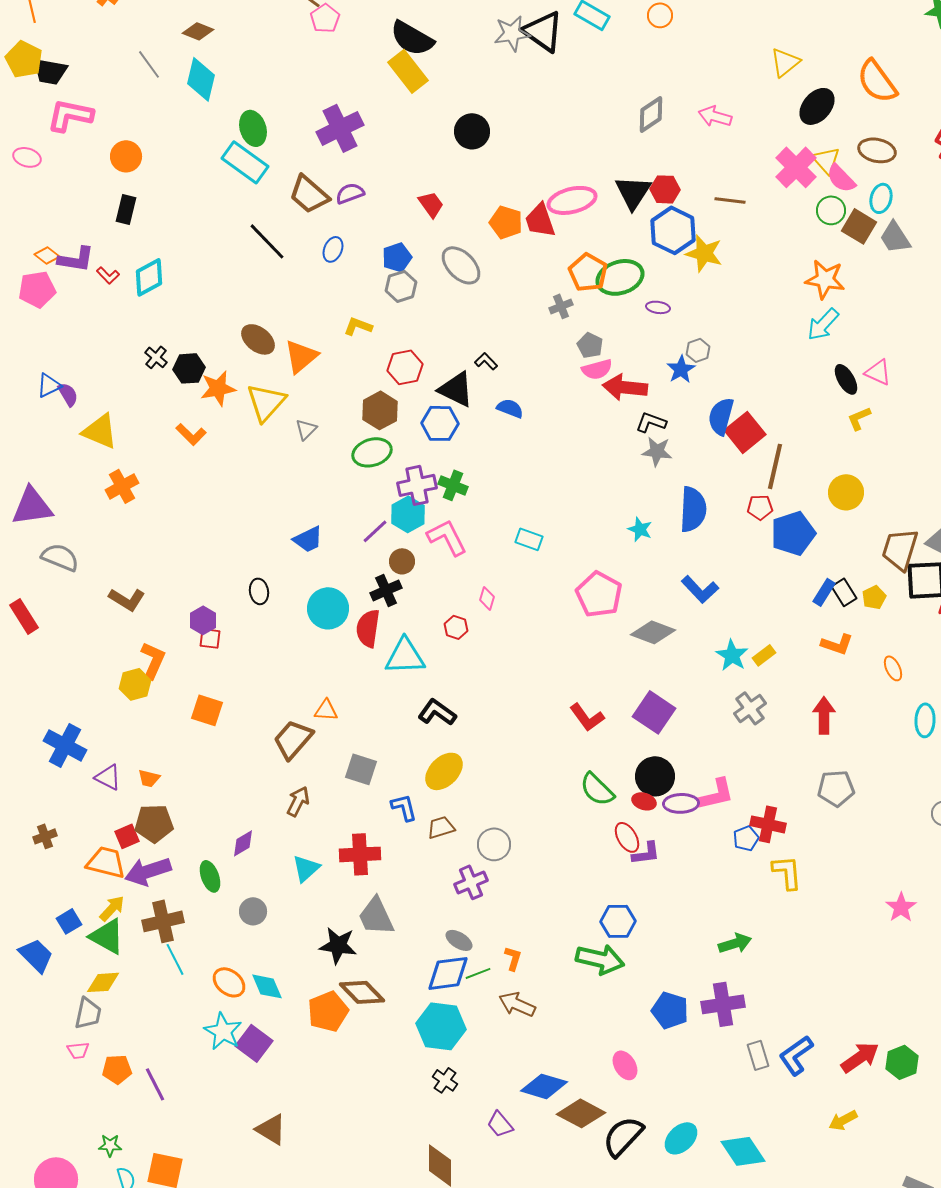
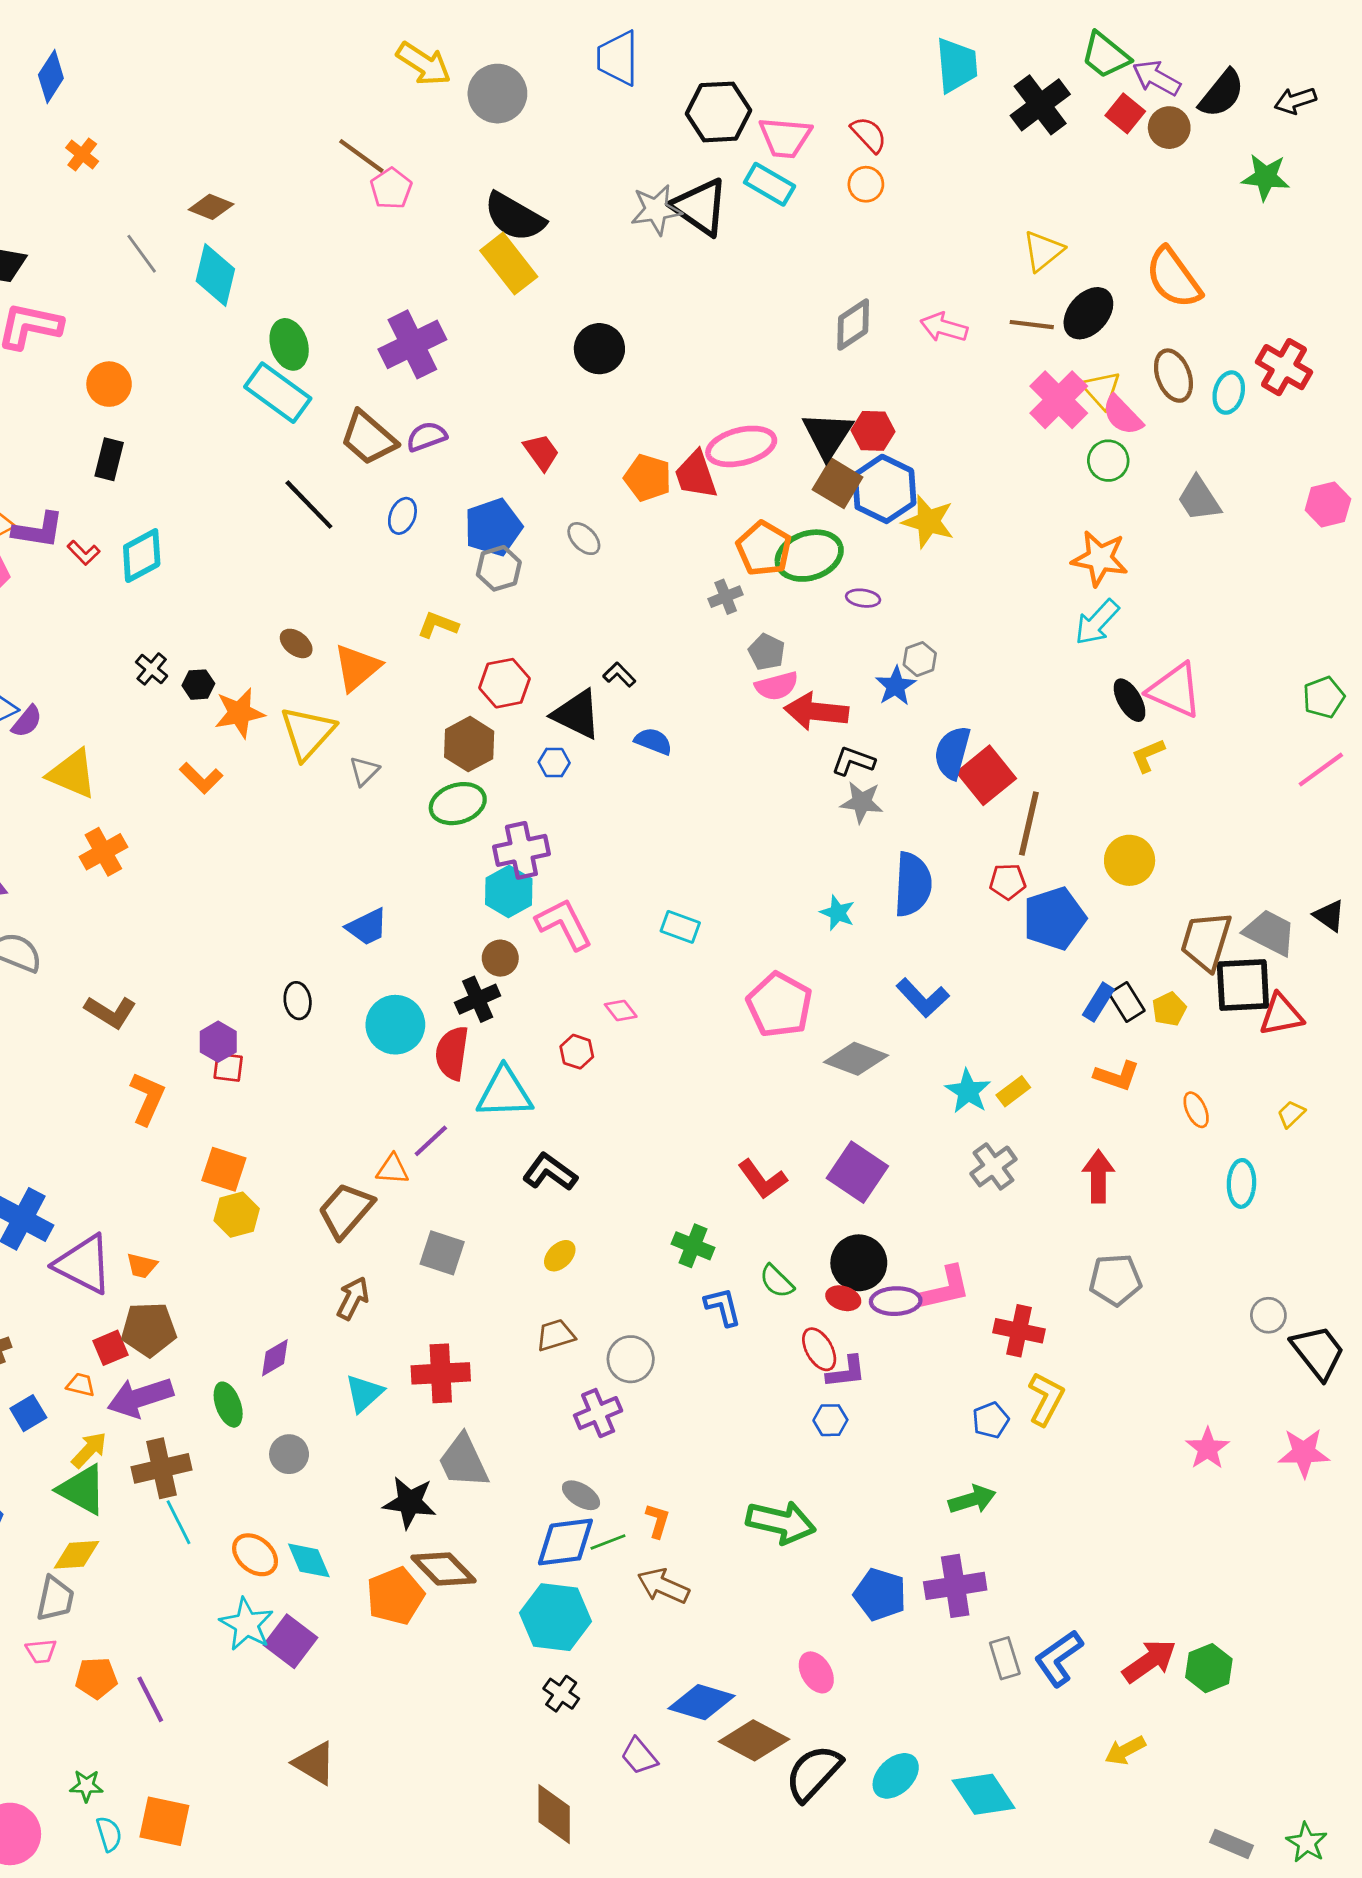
brown ellipse: (877, 150) -> (1173, 376), turned 57
cyan ellipse: (881, 198) -> (1229, 393), moved
brown line: (730, 200) -> (1032, 325), moved
brown square: (859, 226) -> (838, 483), moved
blue pentagon: (397, 257) -> (493, 527), size x1.4
gray ellipse: (461, 265) -> (584, 539), size x0.6
brown ellipse: (258, 339) -> (296, 643), size x0.7
black hexagon: (189, 368) -> (198, 685), size x0.7
pink triangle: (878, 372) -> (1175, 690), size x1.5
purple semicircle: (68, 394) -> (27, 721), turned 70
blue hexagon: (440, 423) -> (554, 763), size x0.6
green cross: (453, 485) -> (693, 1246), moved
purple line: (375, 531) -> (431, 1141), moved
pink diamond: (487, 598) -> (621, 1011), turned -55
yellow hexagon: (135, 684) -> (237, 1215), moved
yellow ellipse: (444, 771) -> (560, 1256), size x0.6
purple triangle: (108, 777) -> (84, 1264), size x1.6
green semicircle: (597, 789) -> (777, 1281), size x0.7
blue L-shape: (404, 807) -> (723, 1307), moved
blue pentagon: (746, 838) -> (991, 1420), moved
orange trapezoid: (106, 862) -> (81, 1385), size x0.5
yellow L-shape: (787, 872) -> (1046, 1399), turned 33
blue square: (69, 921) -> (28, 1413), moved
blue hexagon: (618, 921) -> (830, 1420), moved, size x0.7

